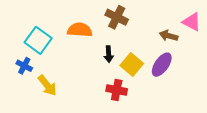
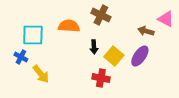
cyan square: (38, 40) -> (33, 35), turned -35

